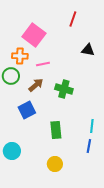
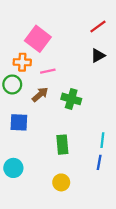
red line: (73, 19) -> (98, 27), moved, turned 35
black triangle: (88, 50) -> (98, 56), turned -40
blue square: (27, 110) -> (19, 122), moved, turned 30

